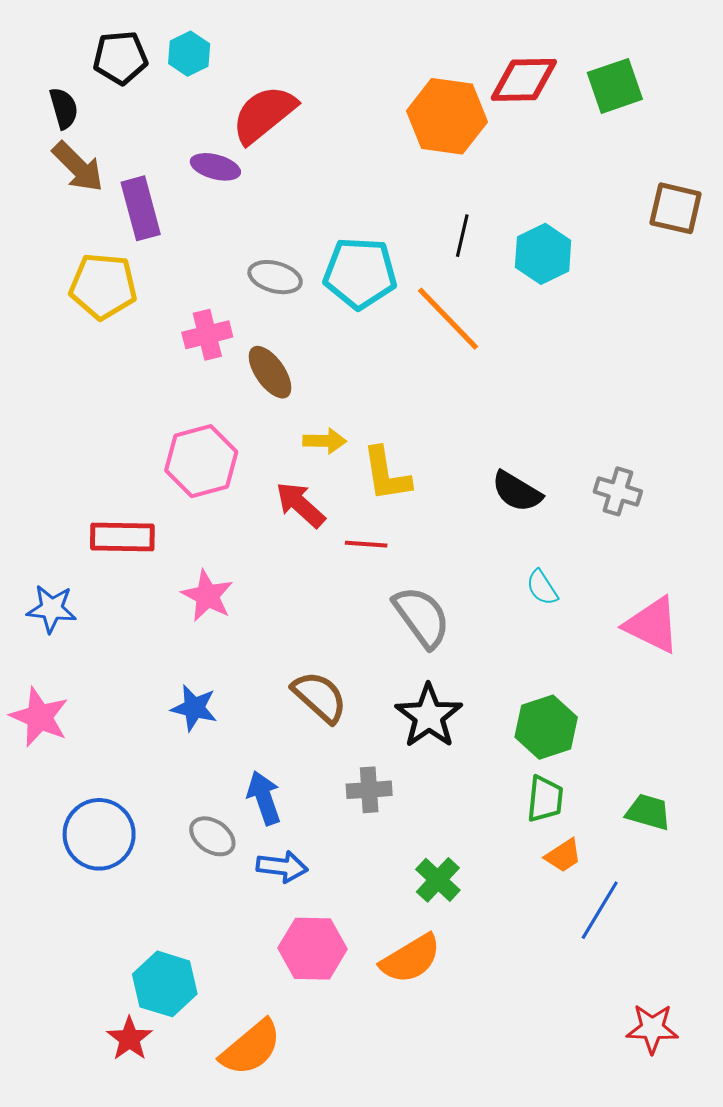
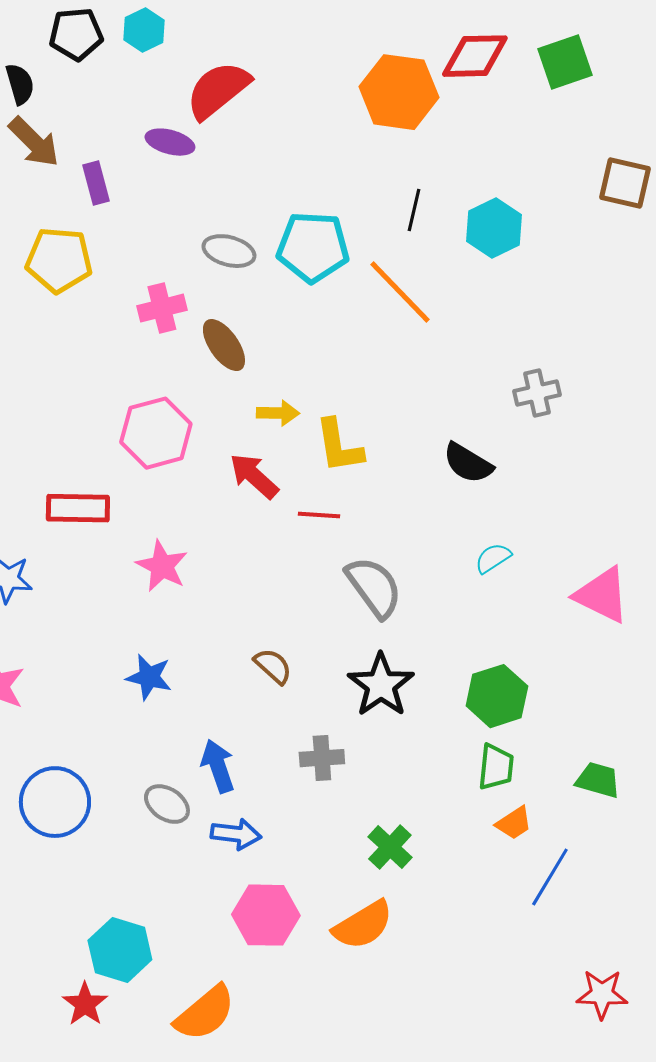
purple rectangle: (141, 208) -> (96, 183), size x0.7
gray cross: (618, 491) -> (537, 393), moved, turned -30
cyan semicircle: (542, 588) -> (493, 558), turned 90
brown semicircle: (320, 697) -> (273, 666), size x0.7

